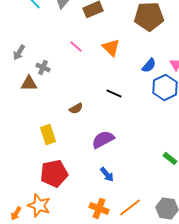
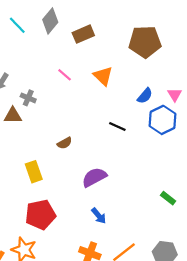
black line: (114, 93) -> (117, 127), moved

